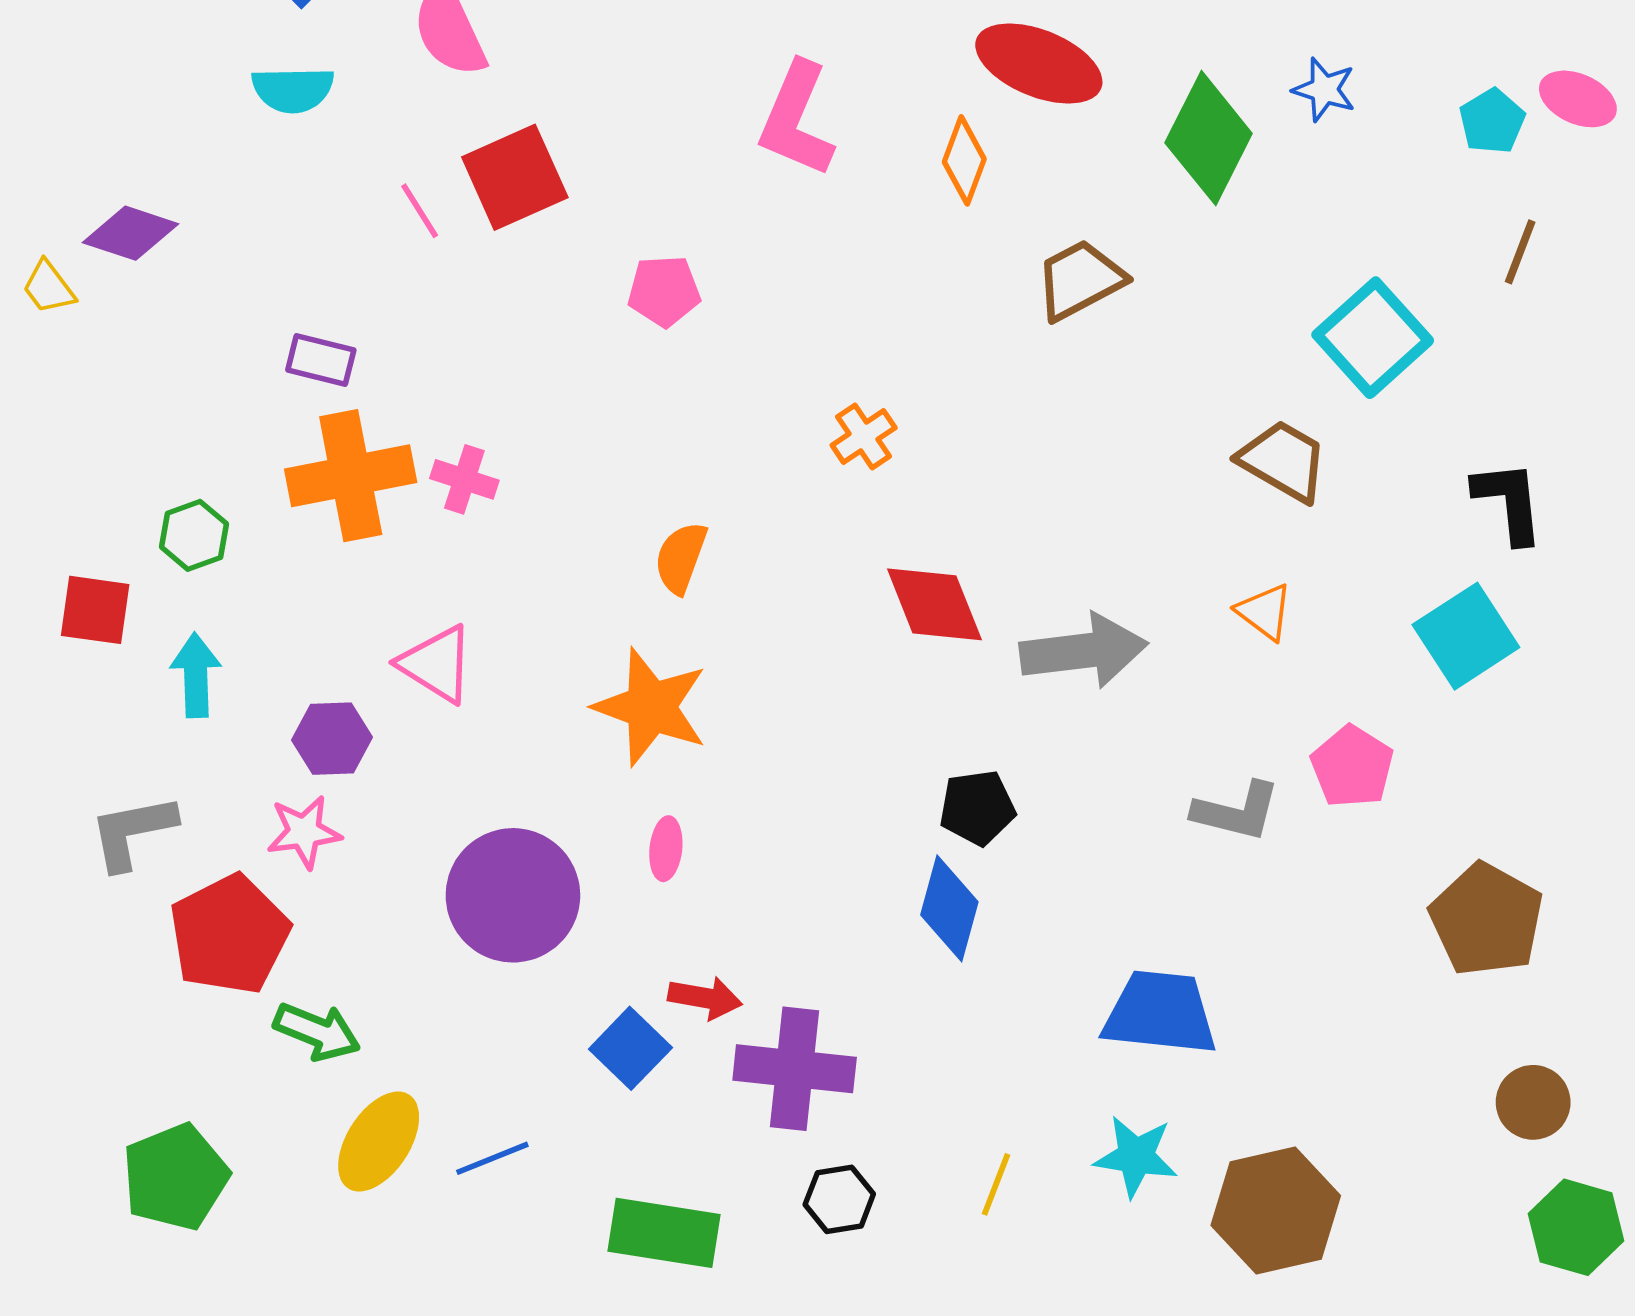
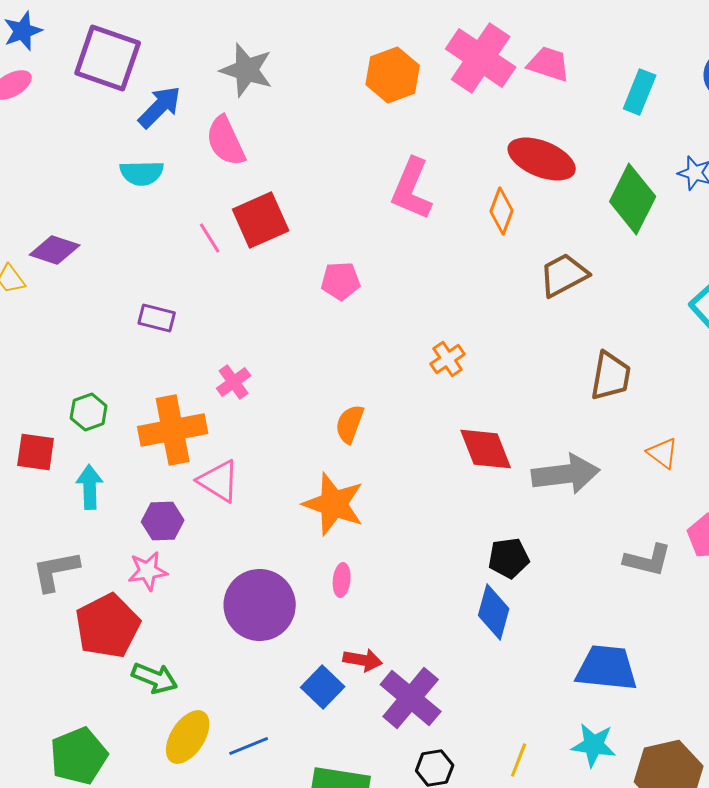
brown trapezoid: (1283, 461) -> (611, 376), moved, turned 70
orange cross: (351, 476) -> (173, 430), moved
pink cross: (464, 479) -> (234, 382), turned 36
purple cross: (795, 1069) -> (411, 698), turned 34

